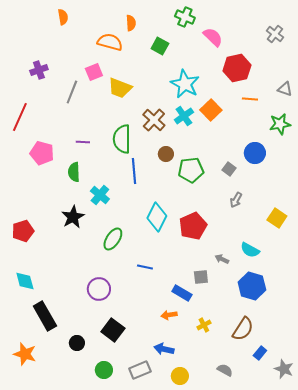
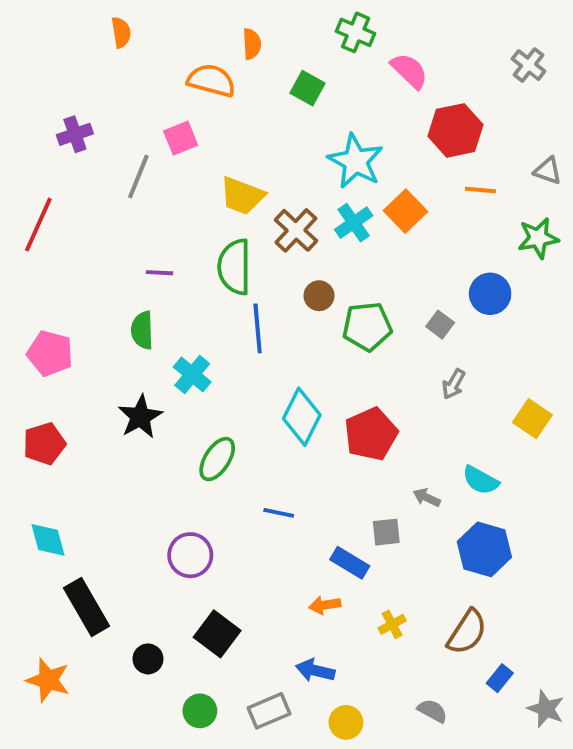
yellow trapezoid: (120, 88) -> (242, 196), moved
pink pentagon: (42, 153) -> (50, 353), moved

